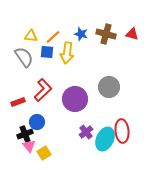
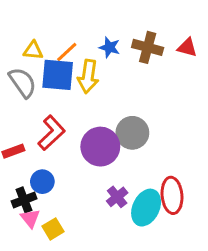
blue square: (47, 52) -> (58, 75), size x1.6
gray circle: (109, 87) -> (132, 133), moved

